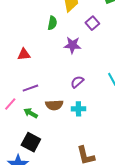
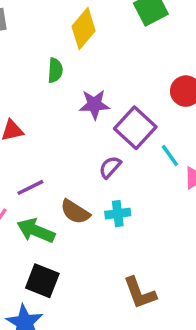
purple square: (92, 23) -> (135, 128), moved, size x1.6
brown semicircle: (54, 105) -> (75, 212), turned 42
green arrow: (31, 113) -> (36, 231), size x1.5

